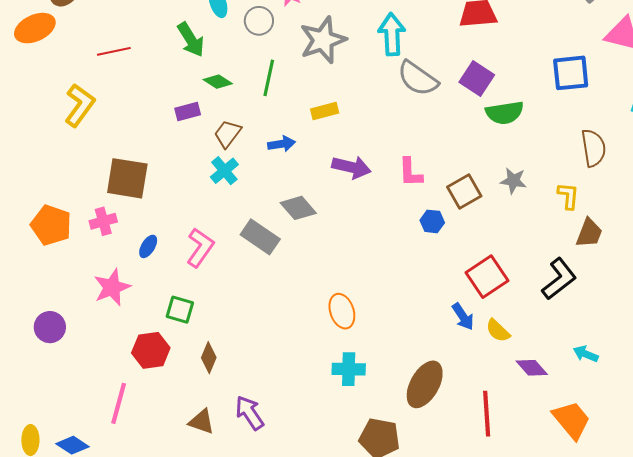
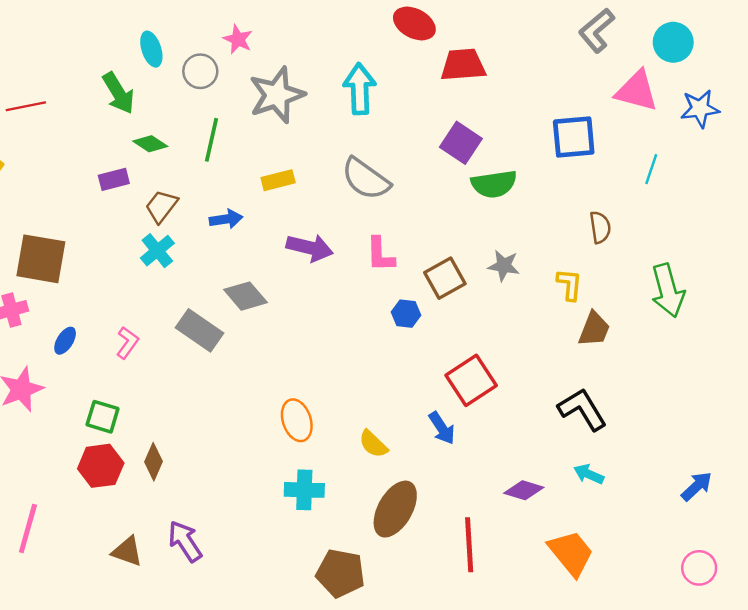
gray semicircle: (418, 78) -> (366, 179), moved
brown semicircle: (593, 148) -> (600, 227), size x0.7
pink L-shape: (200, 248) -> (127, 343), size x0.7
black L-shape: (559, 279) -> (582, 409), moved, turned -84
yellow semicircle: (498, 331) -> (373, 444), moved
red hexagon: (151, 350) -> (101, 466), moved
brown diamond: (209, 358) -> (154, 462), moved
purple diamond: (532, 368) -> (524, 490), turned -32

